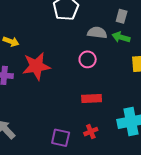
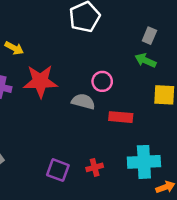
gray semicircle: (97, 33) -> (83, 101), moved
red rectangle: (92, 99) -> (121, 117), moved

